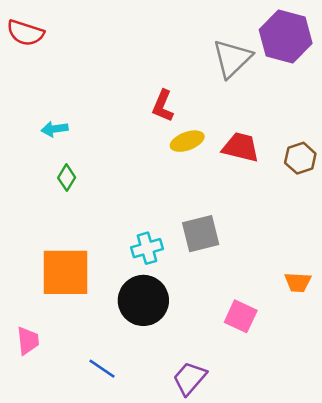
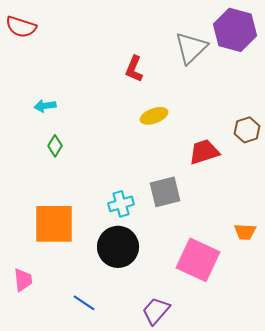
red L-shape: (163, 106) -> (134, 69), moved
red trapezoid: (241, 147) -> (204, 152), moved, turned -32
pink square: (241, 316) -> (198, 260), size x1.6

